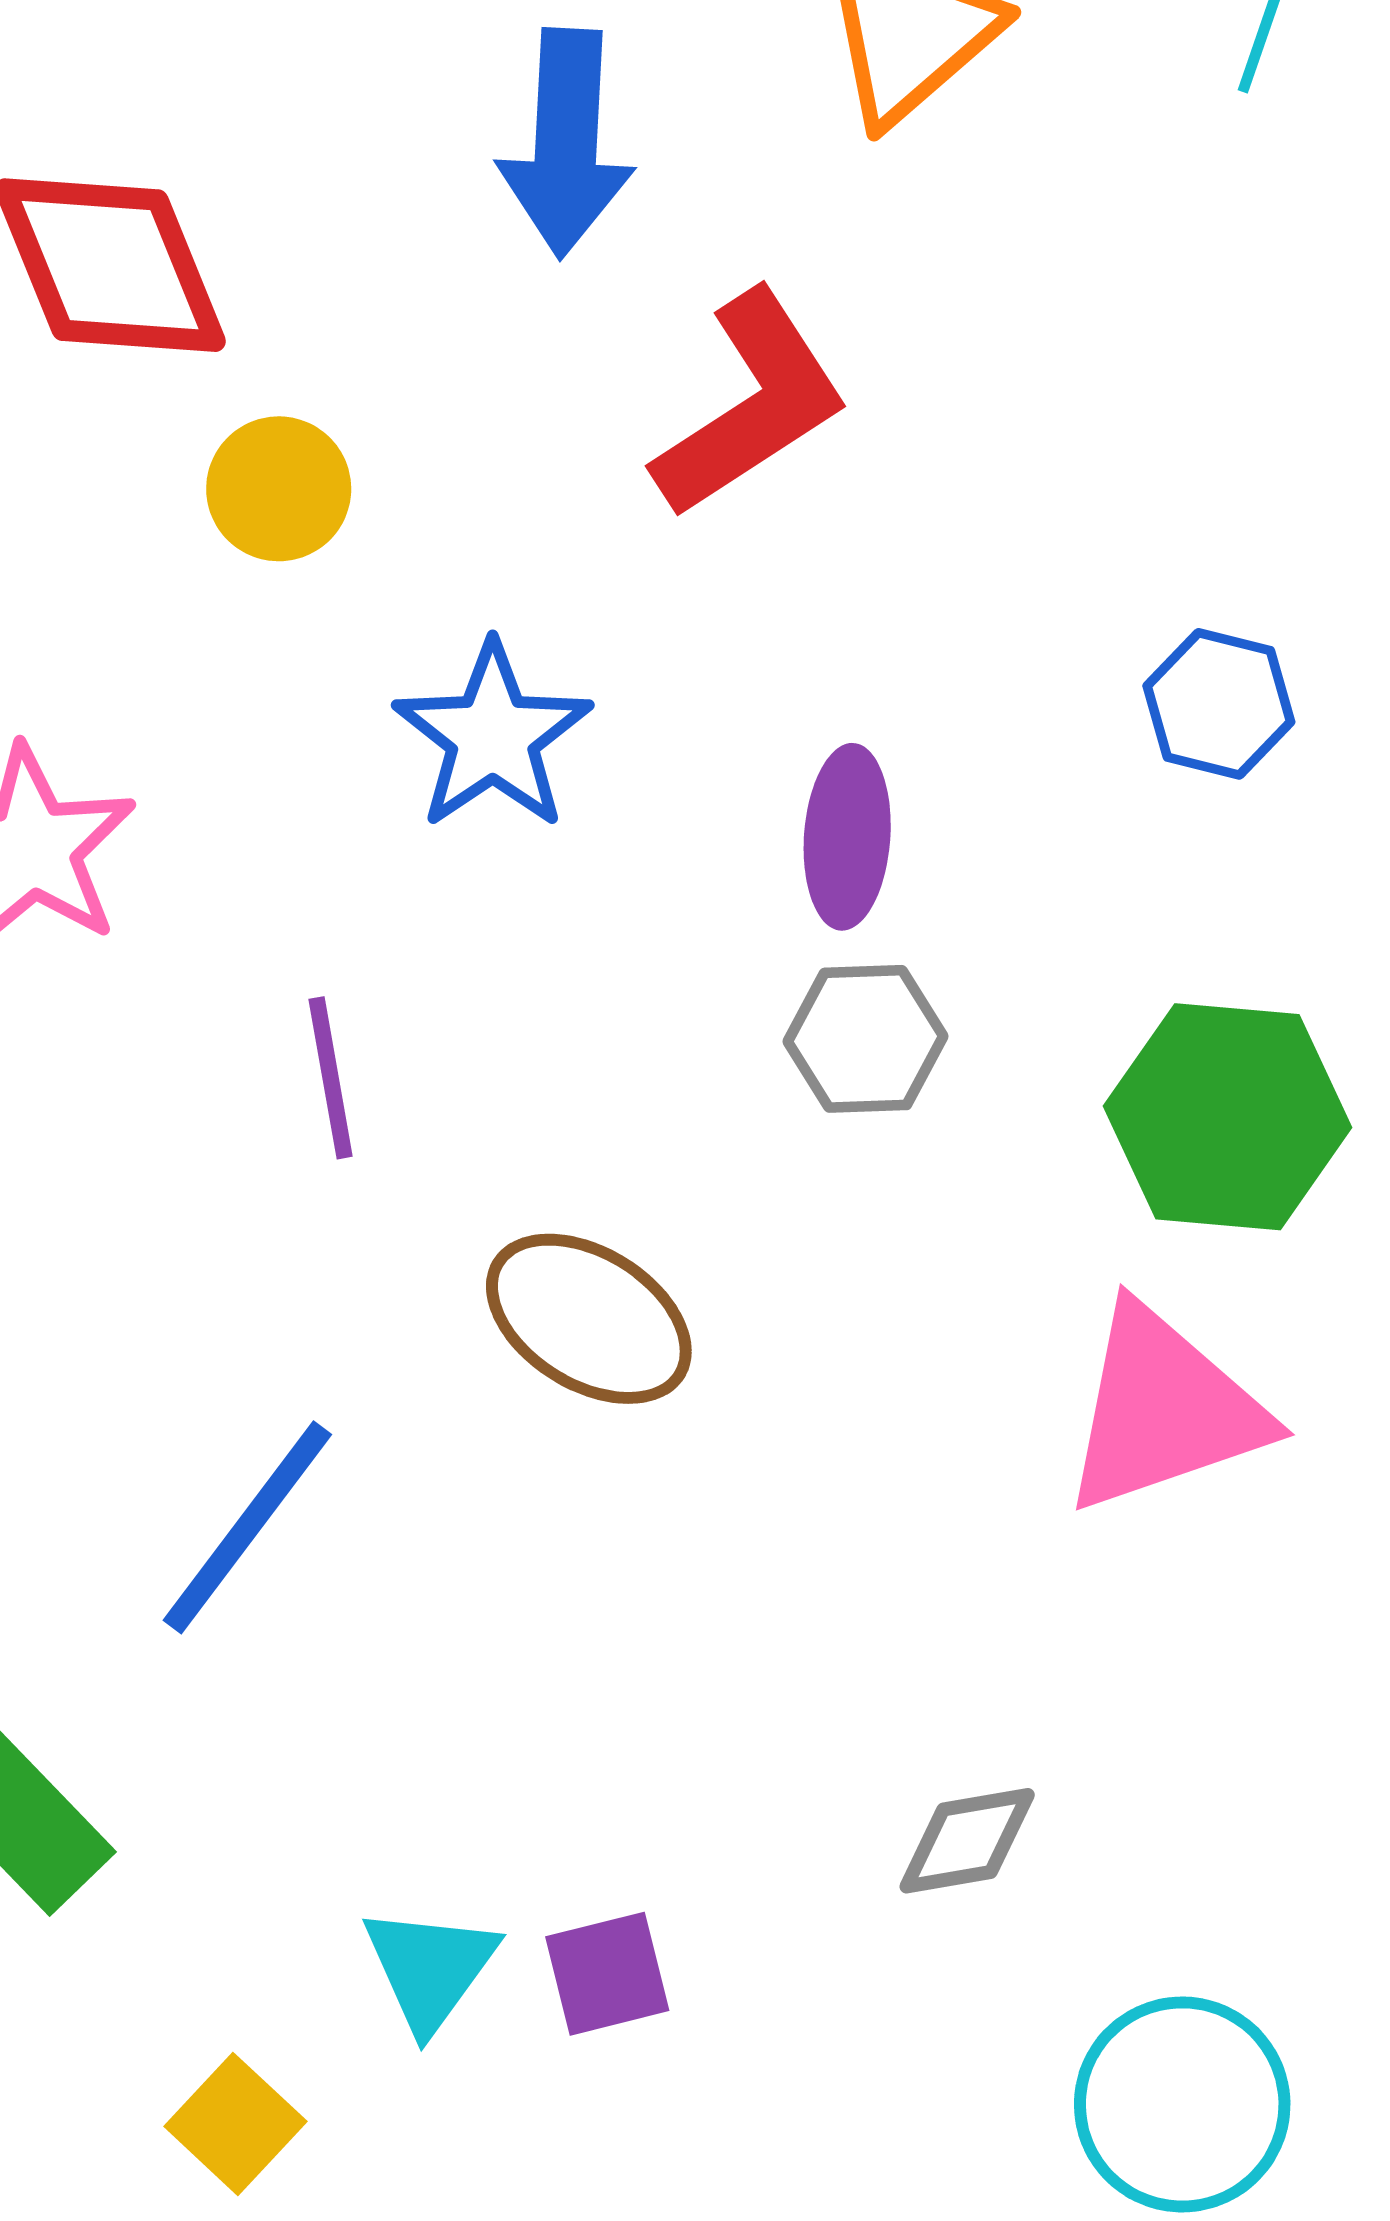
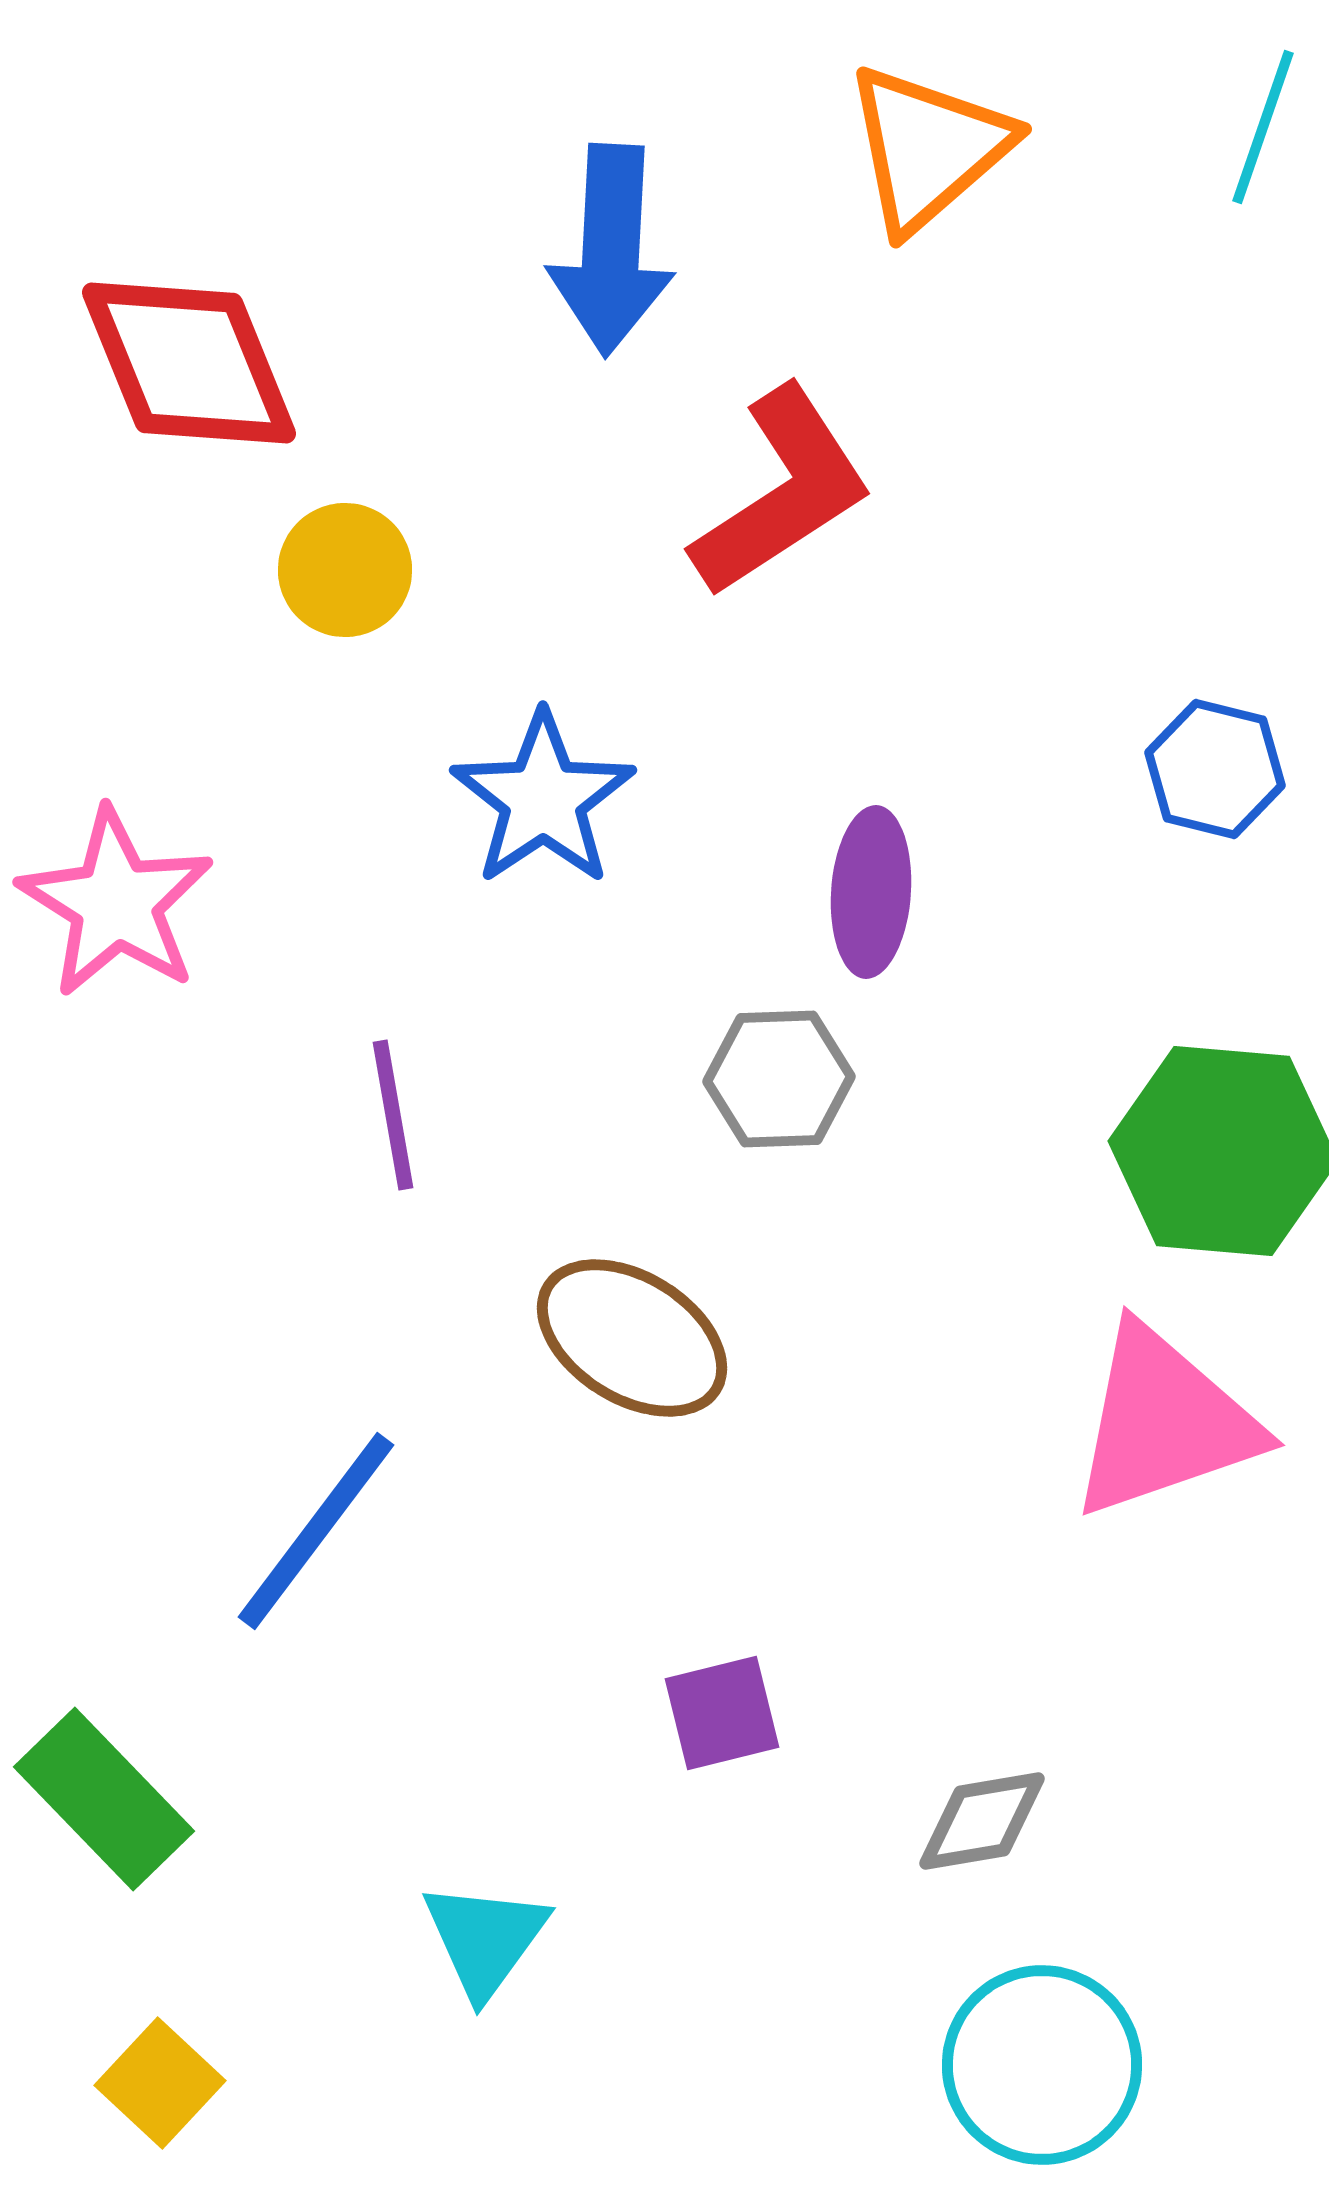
gray hexagon: (866, 1039) -> (779, 1079), moved
purple square: (607, 1974) -> (722, 1713), moved
cyan circle: (1182, 2104) -> (1042, 2065), moved
yellow square: (235, 2124) -> (160, 2083), moved

